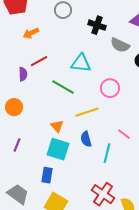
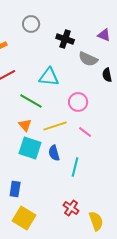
orange triangle: (57, 126) -> (25, 125), moved
pink line: (124, 134) -> (85, 132), moved
cyan square: (58, 149) -> (30, 148), moved
red cross: (103, 194) -> (71, 208), size x0.7

